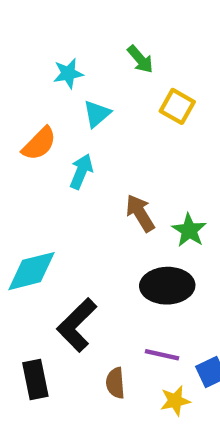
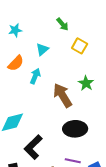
cyan star: (68, 73) -> (15, 30), moved
brown arrow: (140, 213) -> (62, 95), size x1.4
green star: (189, 230) -> (86, 83), moved

